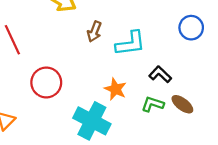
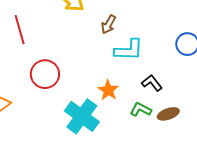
brown arrow: (94, 32) -> (109, 24), moved
brown ellipse: (182, 104) -> (168, 114), turned -65

